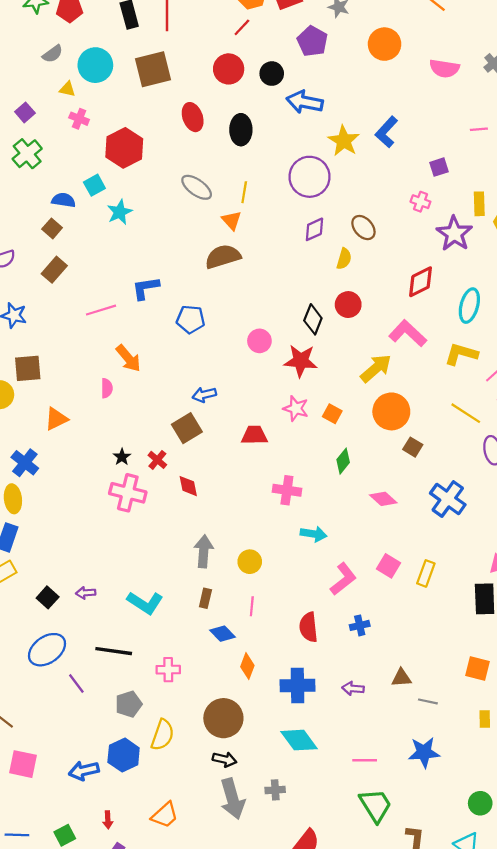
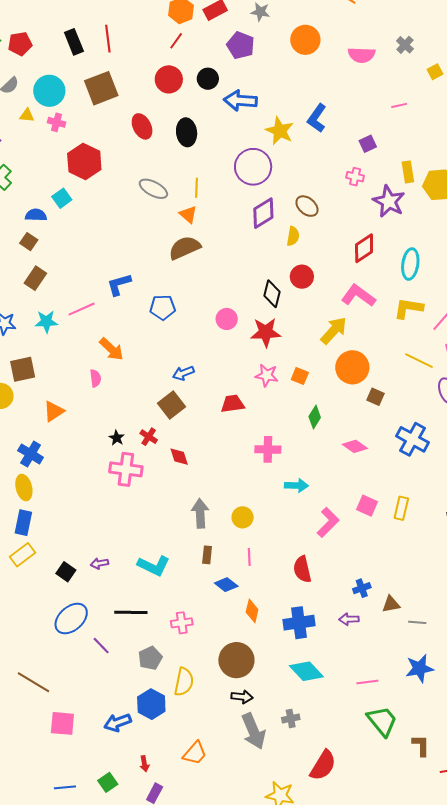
pink cross: (79, 119) -> (57, 122), moved
cyan star: (120, 212) -> (46, 322), moved, turned 30
purple diamond: (314, 229) -> (263, 213), size x1.4
blue cross: (360, 625) -> (362, 588), moved

